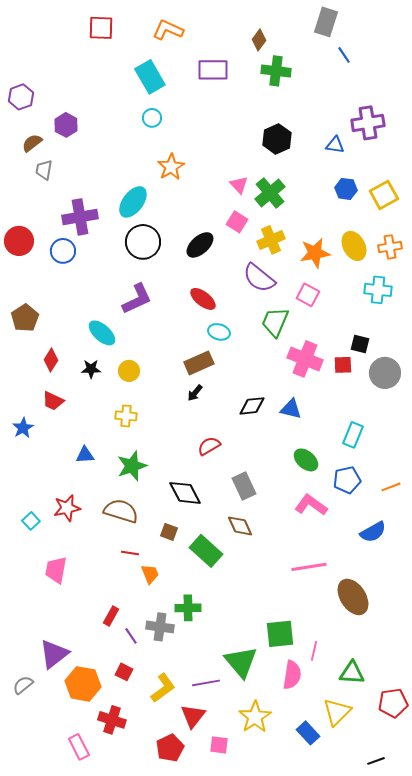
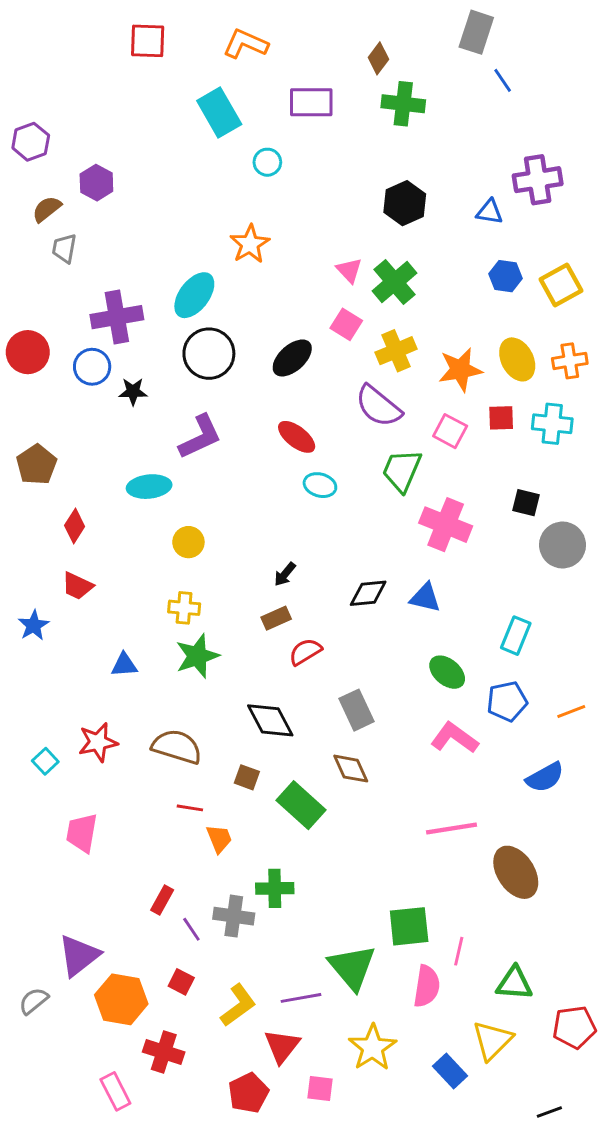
cyan circle: (152, 118) -> (267, 162), moved
cyan ellipse: (102, 333) -> (149, 487), turned -48
brown rectangle: (199, 363) -> (276, 618), moved, size x0.7
red square: (343, 365) -> (501, 418), moved
black star: (91, 369) -> (133, 392), moved
green star: (132, 466) -> (197, 656), moved

